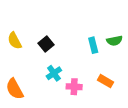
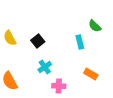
green semicircle: (115, 41) -> (95, 26), moved, turned 56
pink cross: (74, 87) -> (59, 86), moved

